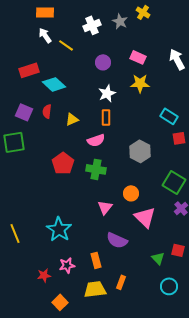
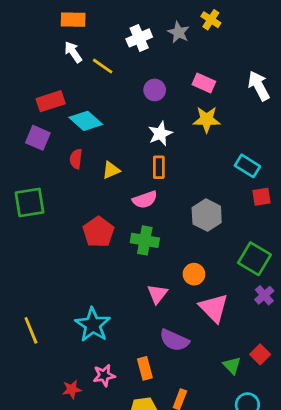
purple square: (24, 112) -> (38, 138), moved
red square: (178, 250) -> (260, 354), turned 32

